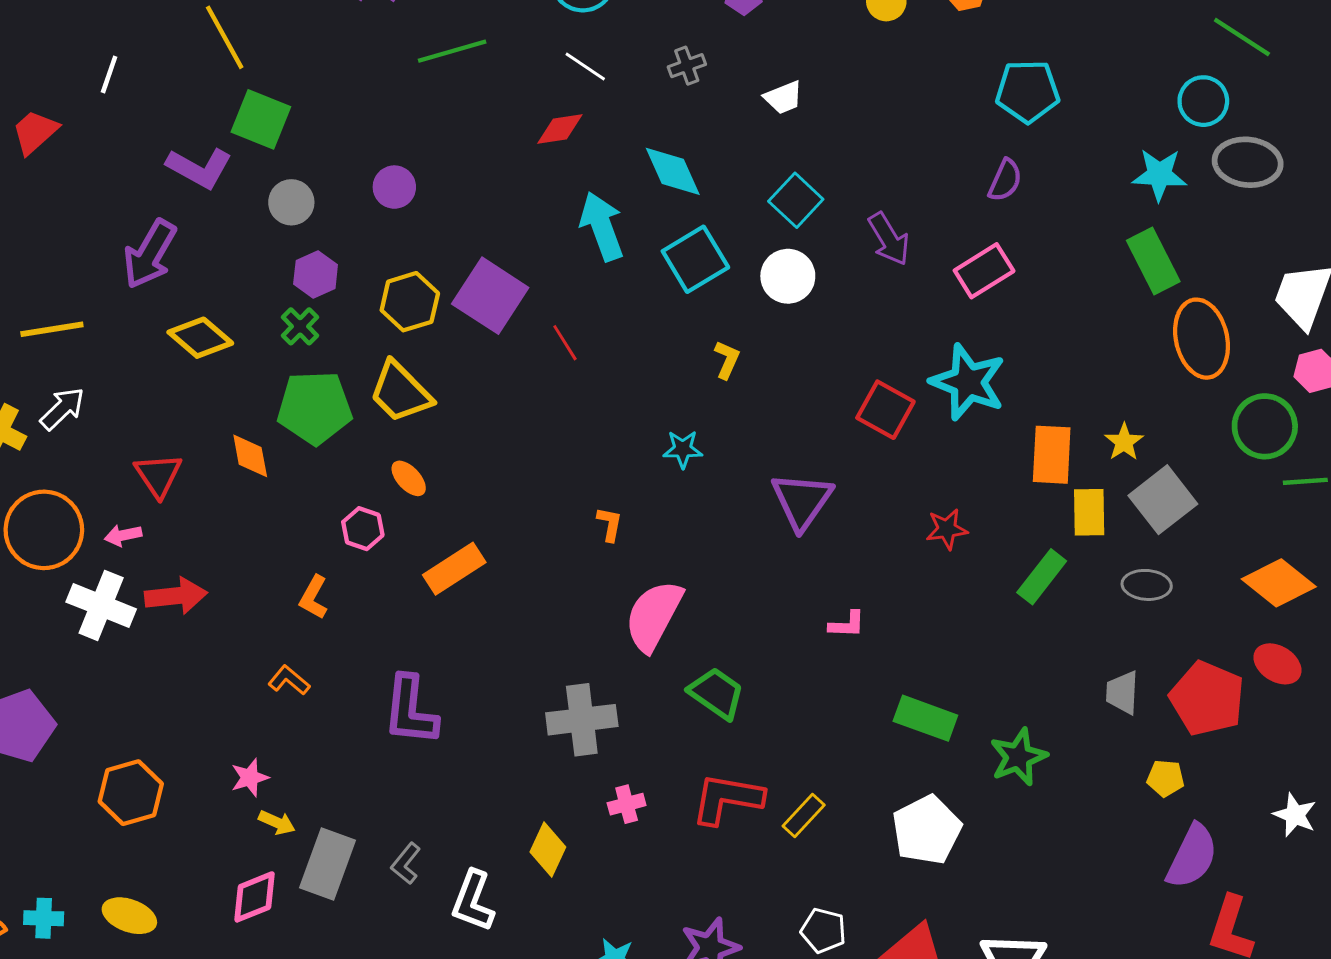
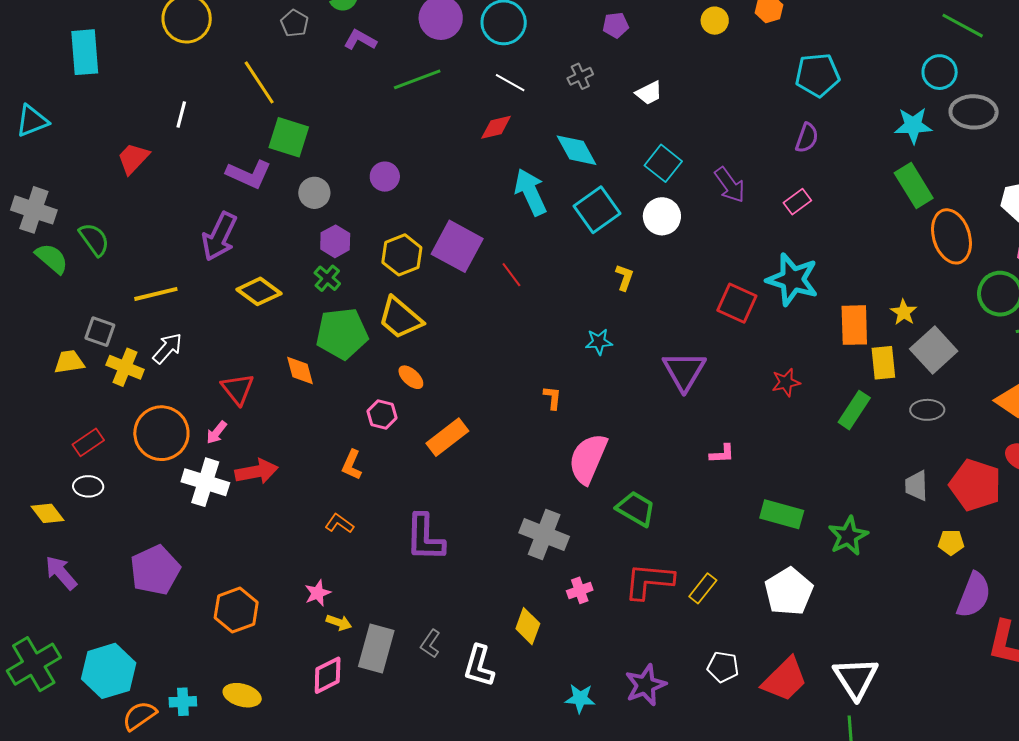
pink rectangle: (984, 271) -> (797, 202), size x0.7
pink arrow: (123, 535) -> (216, 432), turned -35
gray cross: (582, 720) -> (544, 535), turned 33

